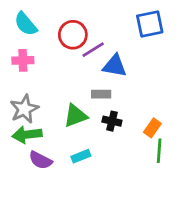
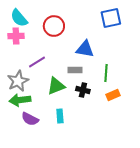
purple line: (93, 50) -> (37, 62), moved
pink cross: (23, 60) -> (16, 36), moved
orange rectangle: (152, 128) -> (113, 95), turned 32
green line: (159, 151) -> (106, 73), moved
cyan rectangle: (81, 156) -> (60, 116), turned -72

